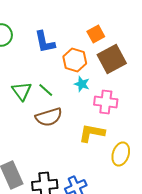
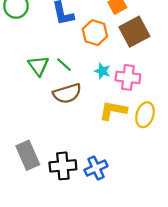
cyan star: (82, 84) -> (102, 71), moved
yellow ellipse: (121, 154) -> (145, 115), moved

